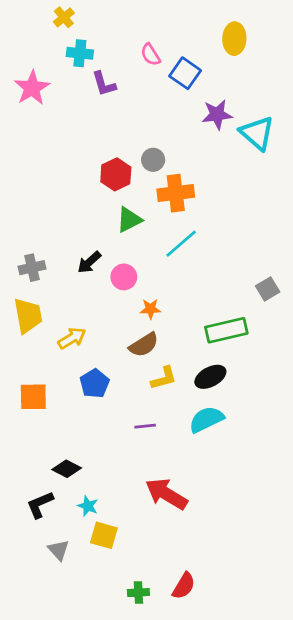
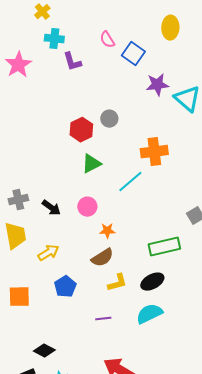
orange cross: (176, 193) -> (154, 152), moved
black arrow: (89, 262) -> (51, 208), moved, turned -102

